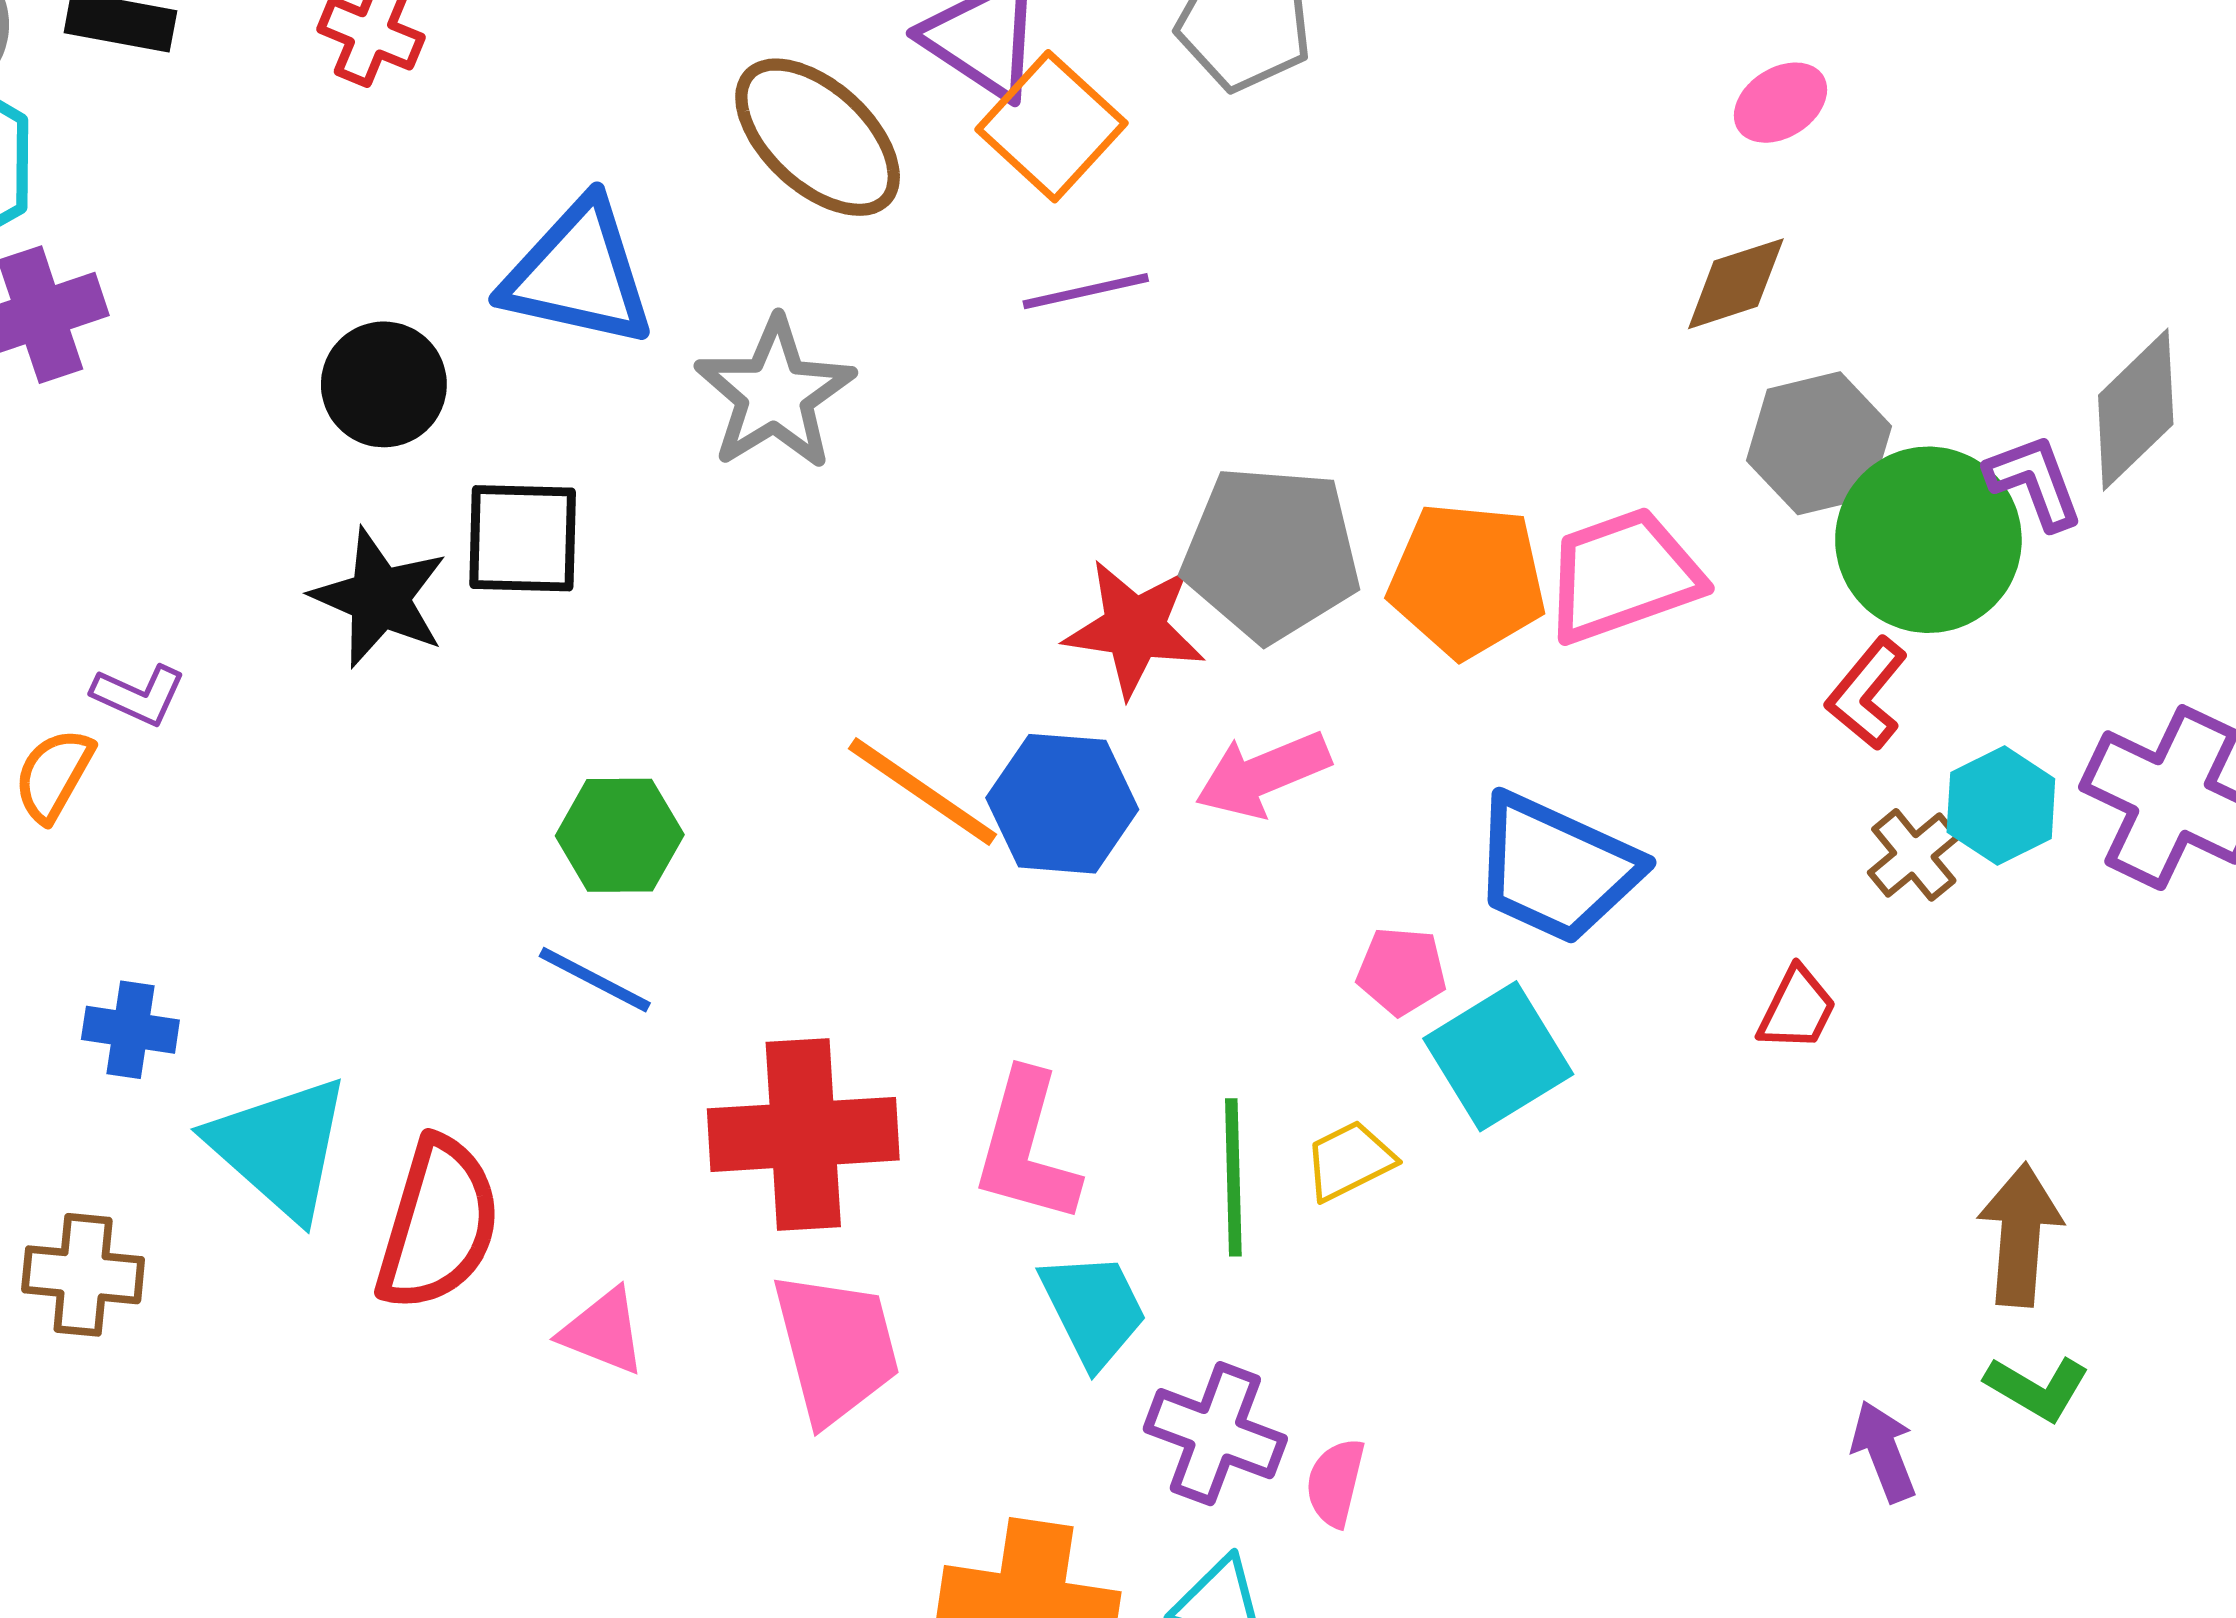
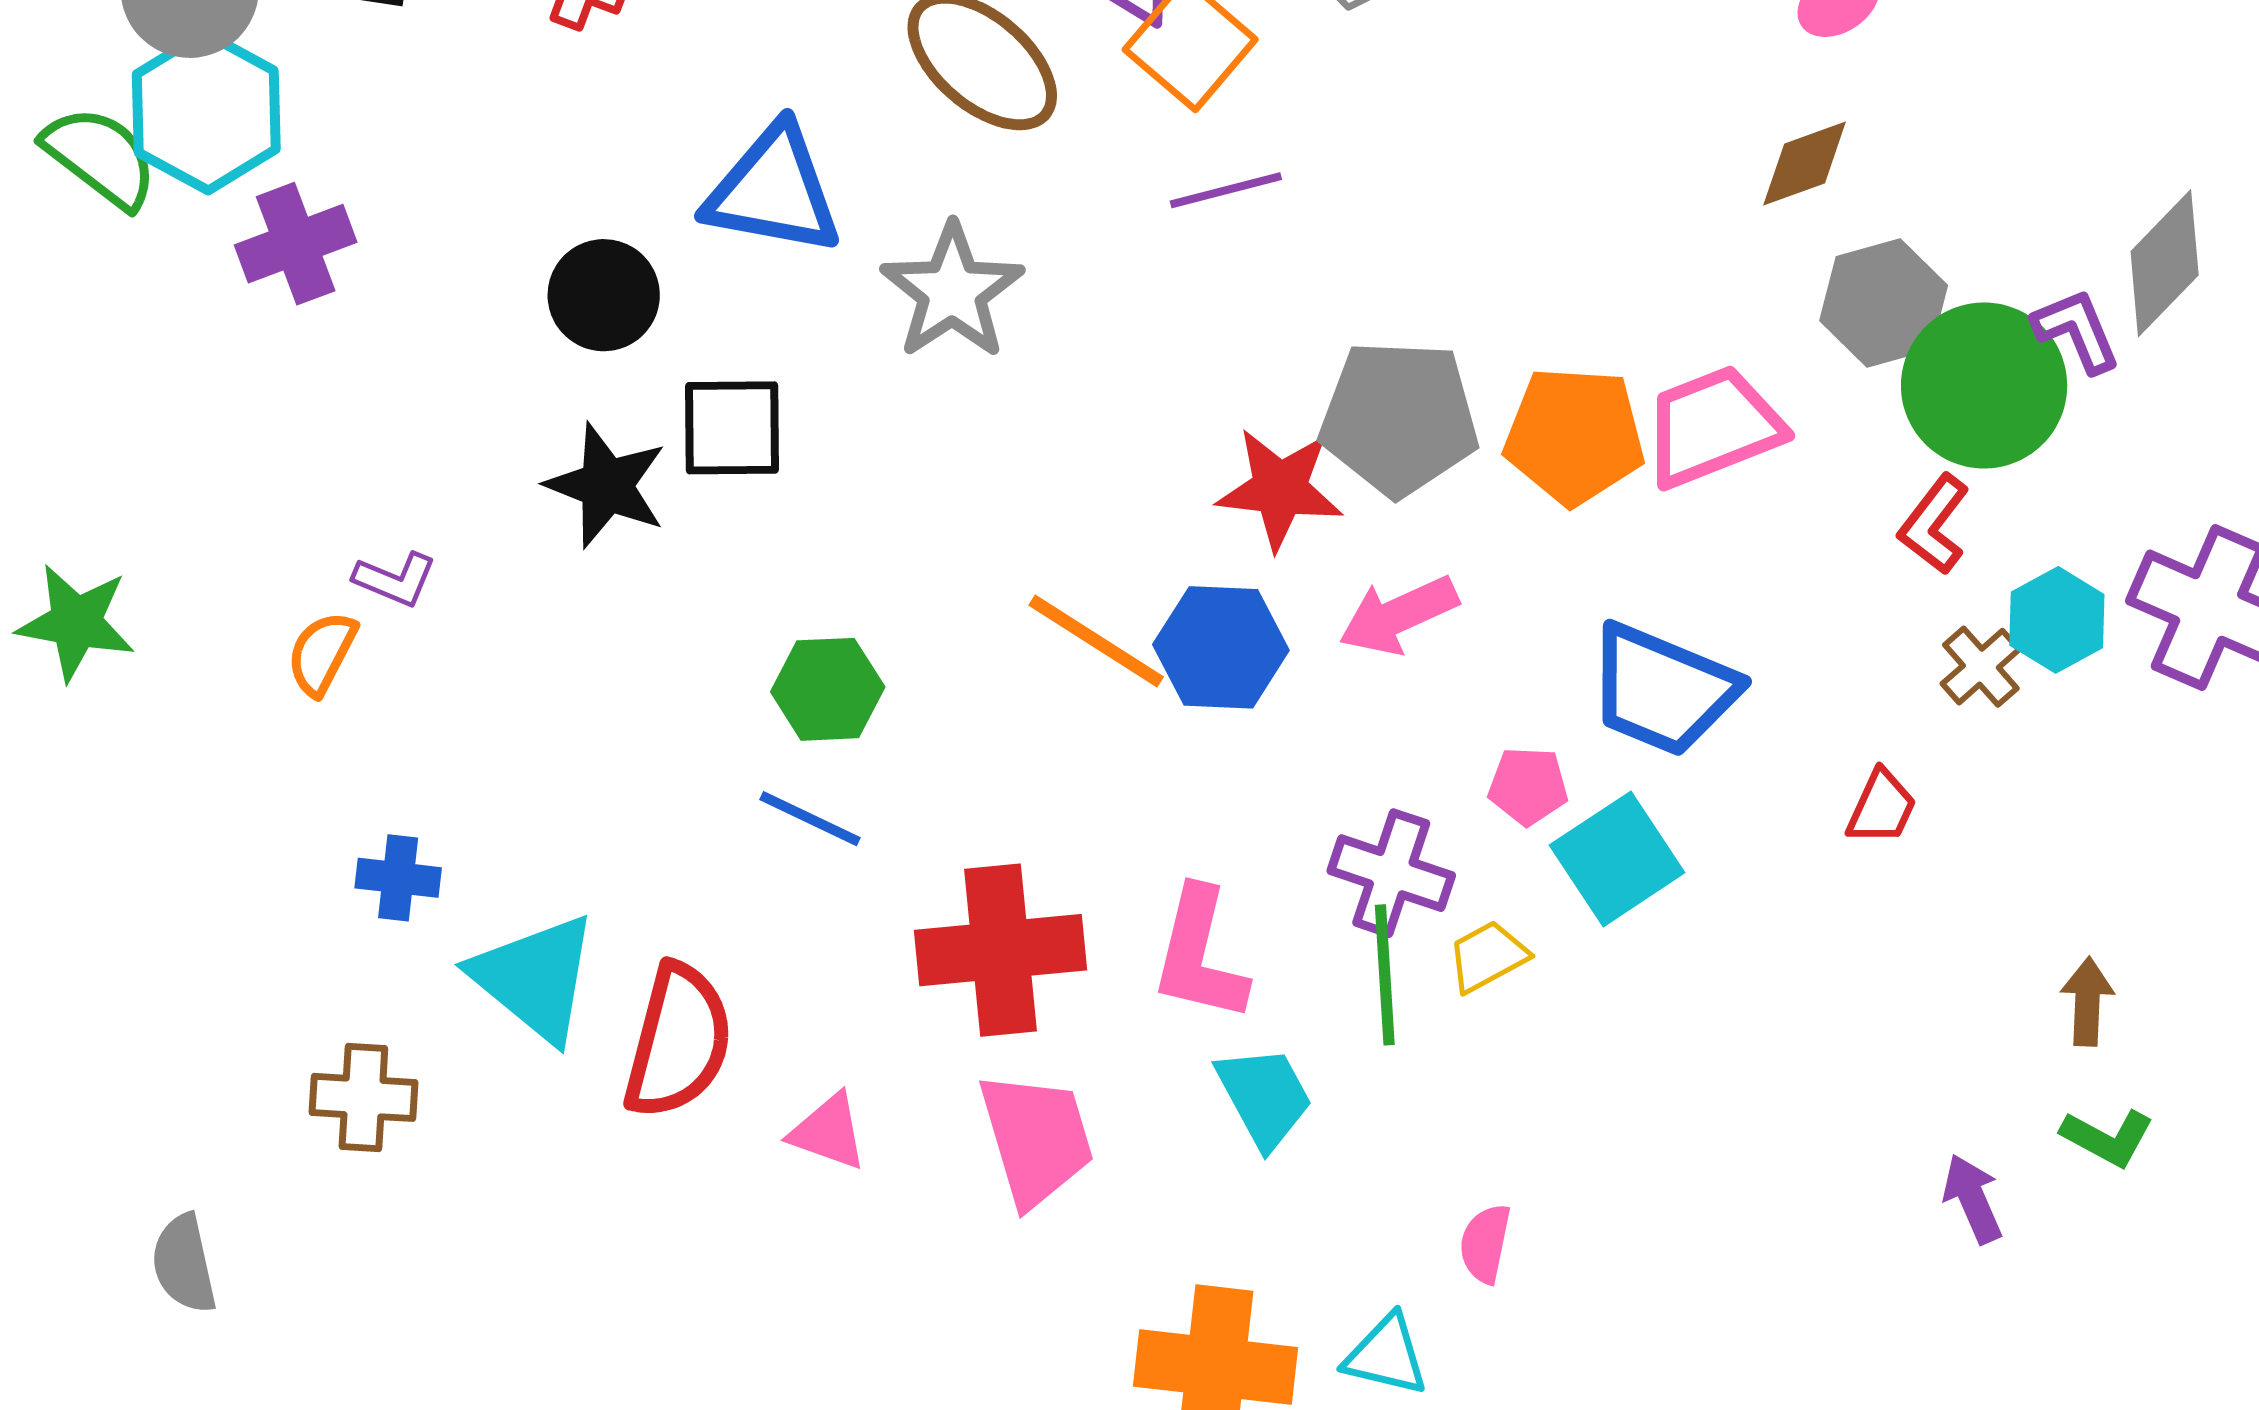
brown arrow: (2020, 1235) -> (2087, 1002), size x0.7
purple cross: (1215, 1434) -> (1391, 873), moved

